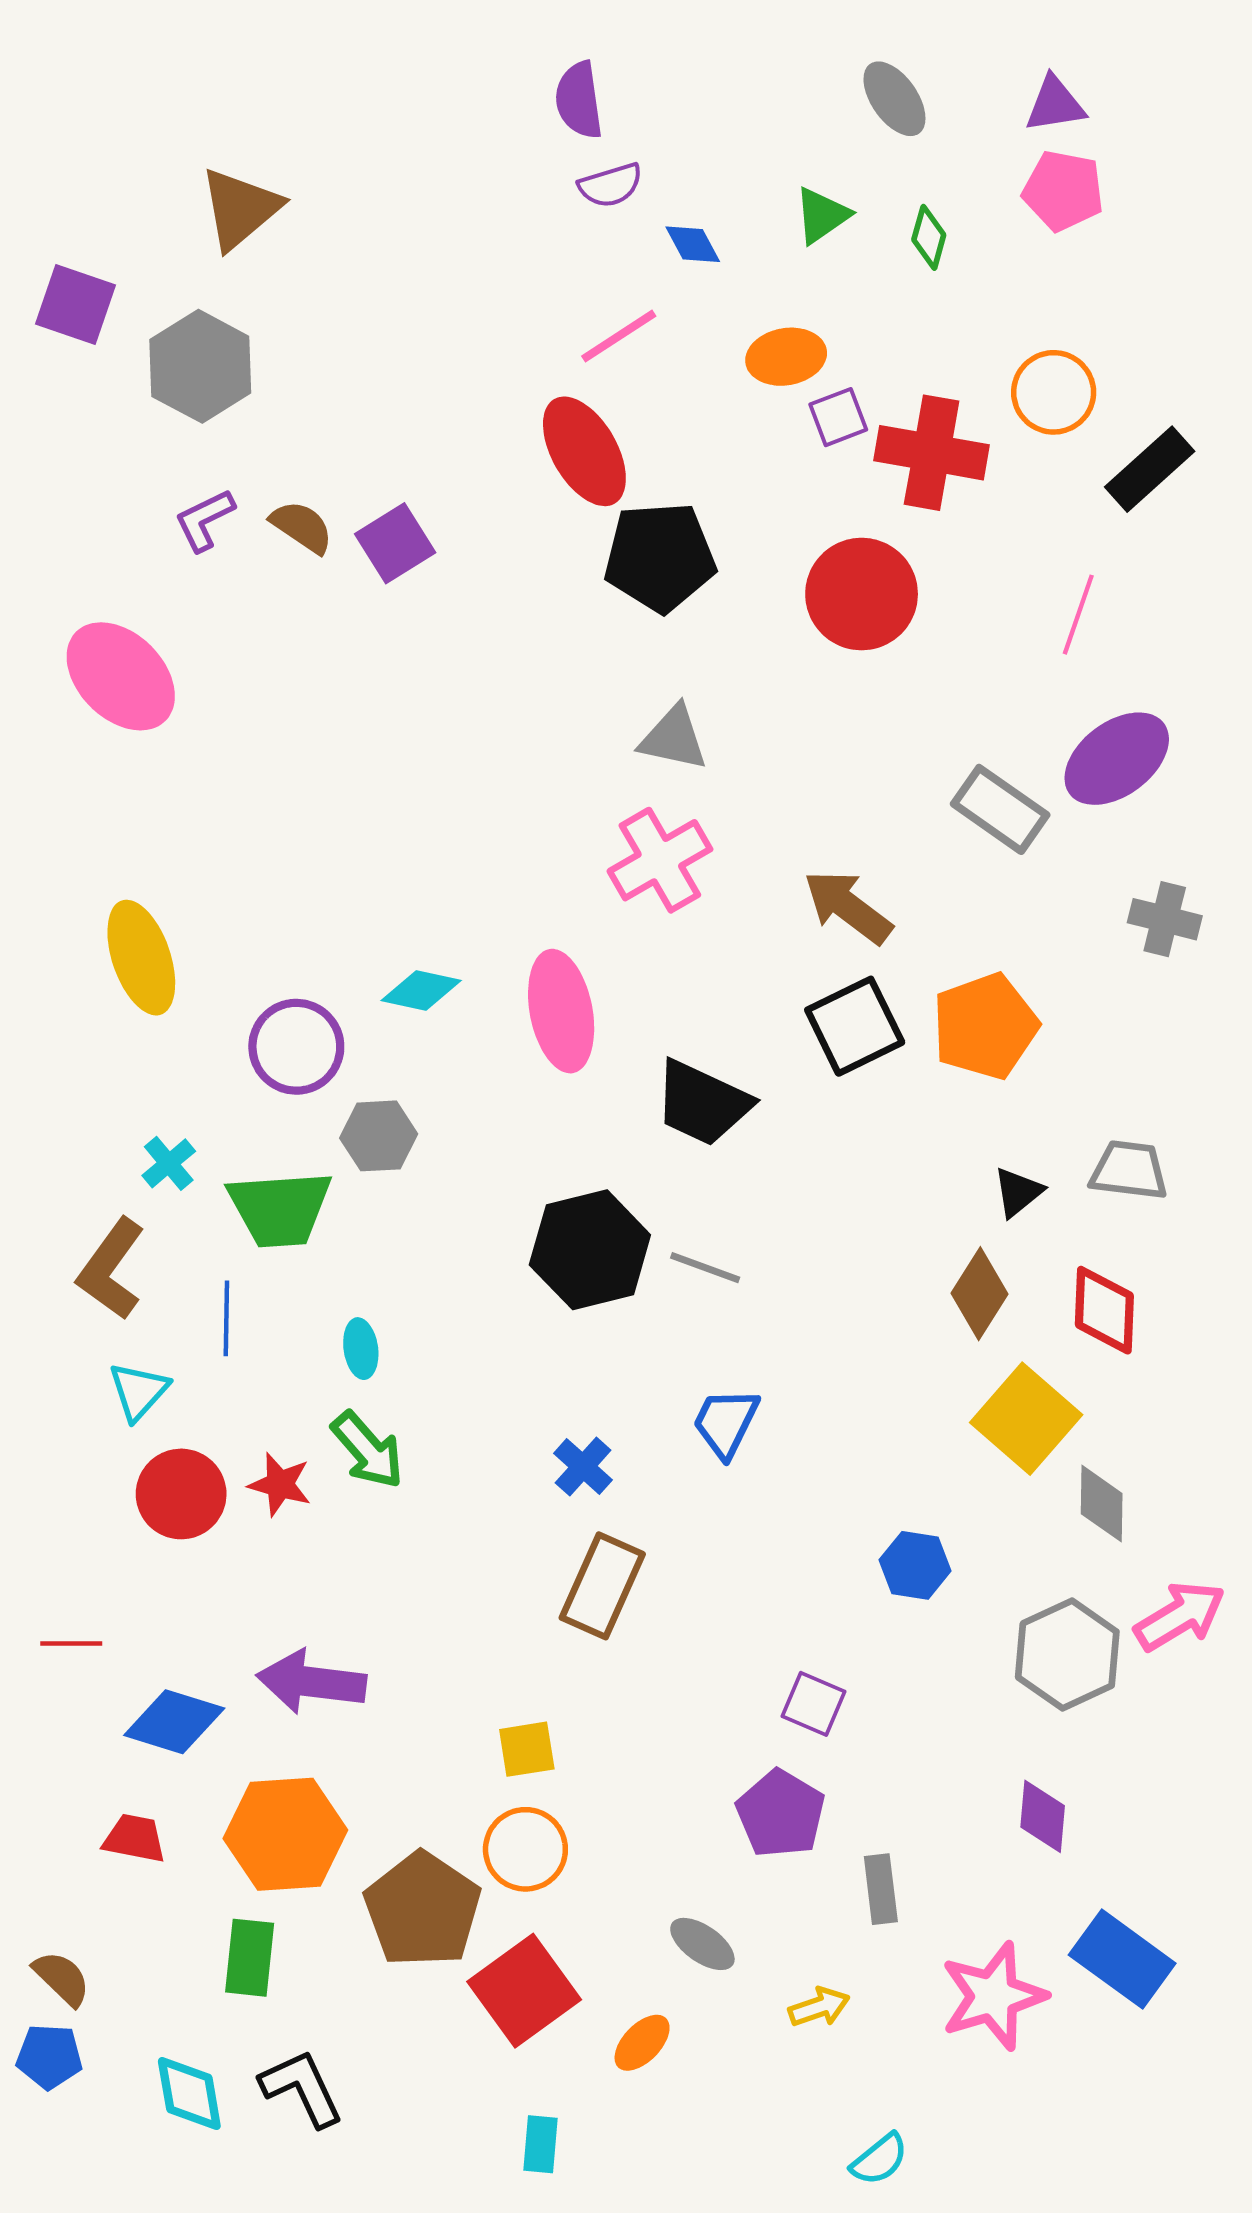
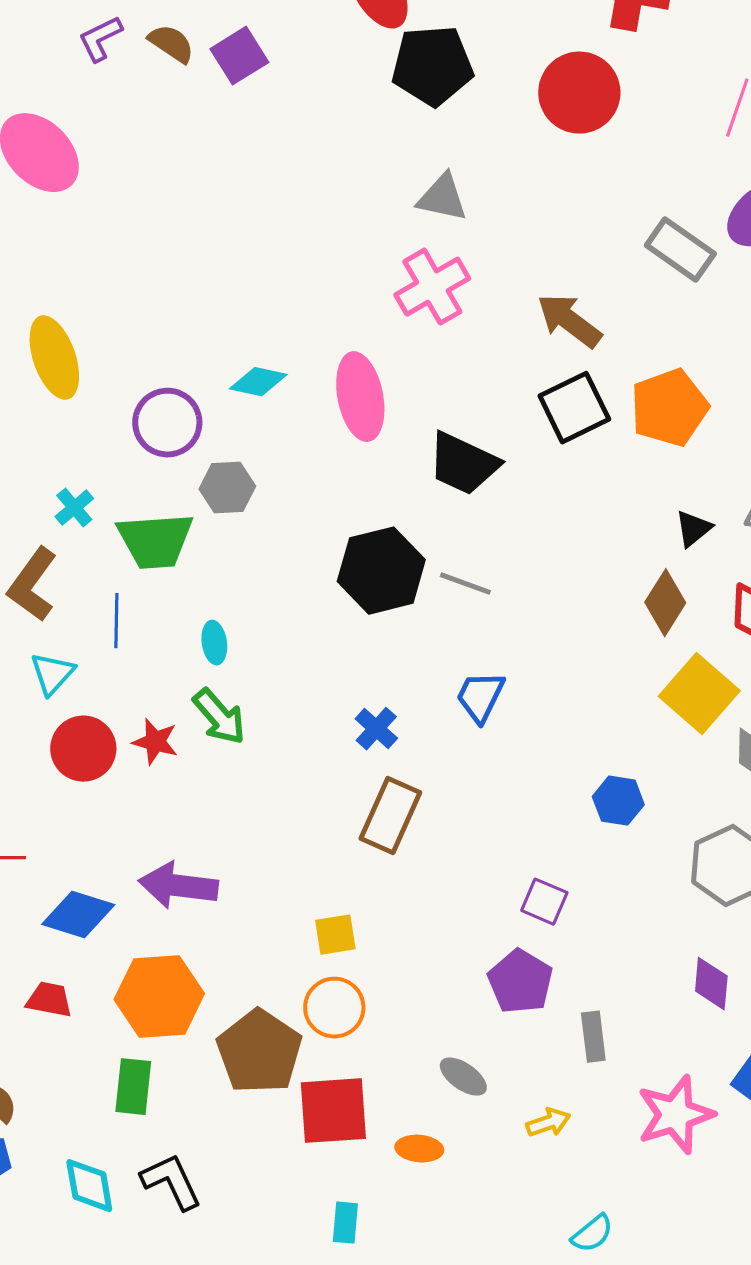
red square: (524, 1991) -> (333, 1111), turned 32
orange ellipse: (642, 2043) -> (419, 1149), turned 51

